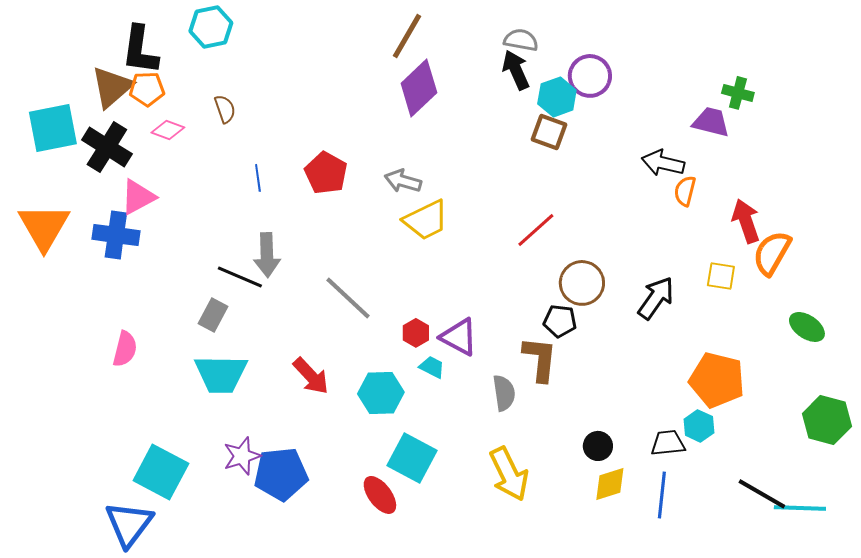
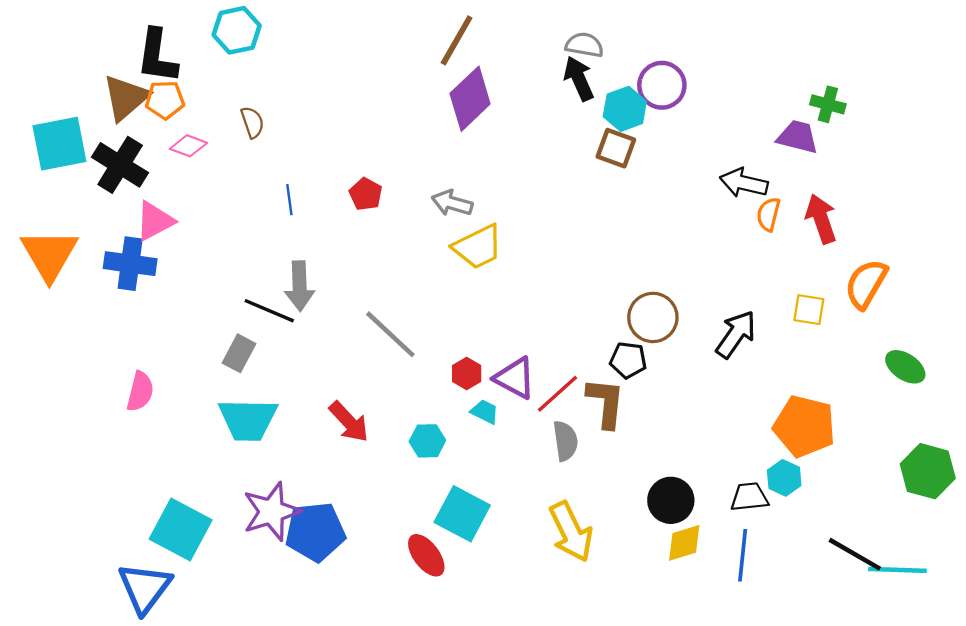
red pentagon: (326, 173) -> (366, 194), size x0.7
red arrow: (746, 221) -> (821, 219), moved
red line: (536, 230) -> (558, 394), moved
cyan hexagon: (381, 393) -> (427, 441), size x0.7
black circle: (598, 446) -> (671, 500), size x1.4
purple star: (242, 456) -> (271, 512), size x1.4

